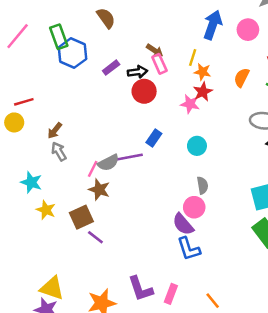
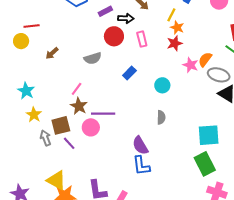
pink rectangle: (159, 64) -> (142, 39), moved
orange semicircle: (242, 78) -> (205, 59), moved
red circle: (144, 91) -> (114, 36), moved
pink star: (190, 104) -> (190, 65), moved
gray arrow: (59, 151) -> (46, 138), moved
purple line: (128, 157) -> (103, 114), moved
gray semicircle: (108, 163) -> (93, 58), moved
pink circle: (194, 207) -> (91, 127), moved
yellow triangle: (52, 288) -> (56, 180), moved

